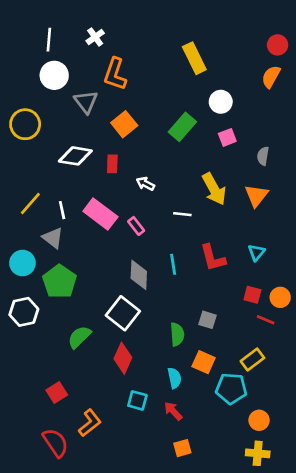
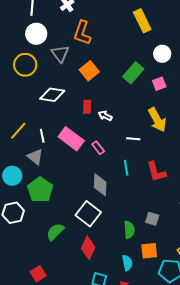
yellow circle: (25, 124) -> (25, 65), moved
pink square: (227, 137) -> (159, 84), moved
red rectangle: (112, 164) -> (87, 107), moved
cyan line: (173, 264) -> (126, 168), moved
orange square: (204, 362) -> (149, 251), turned -30

